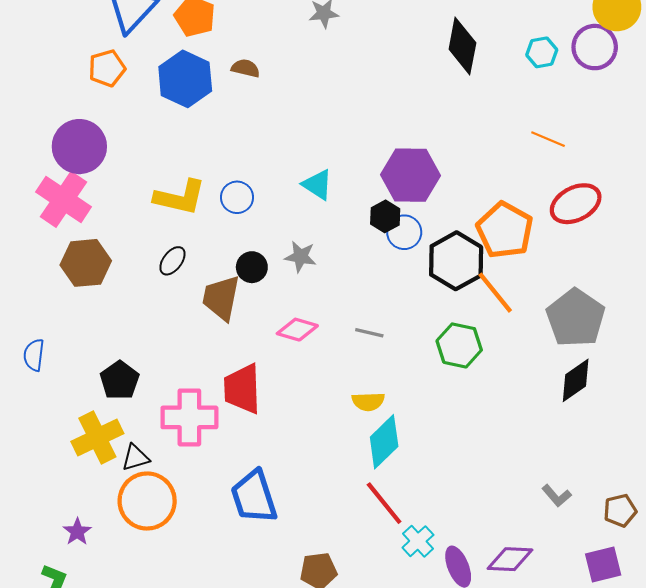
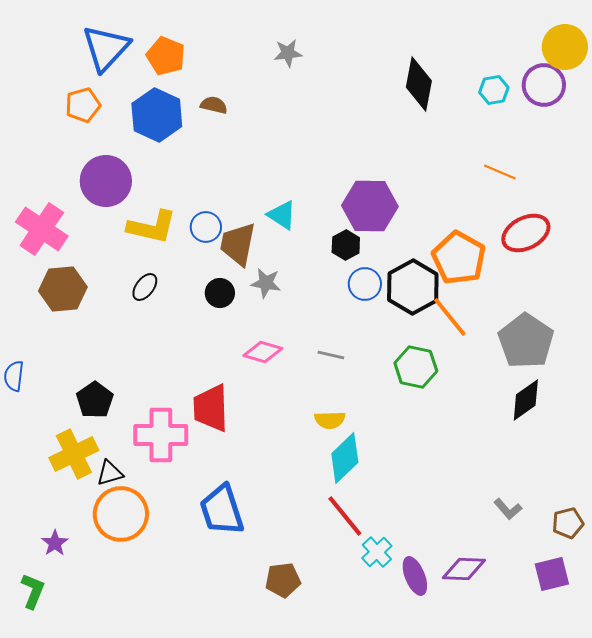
purple circle: (79, 147) -> (106, 181), moved
blue circle: (404, 232) -> (365, 284), moved
brown trapezoid: (221, 298) -> (238, 244), moved

